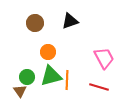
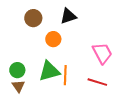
orange circle: (48, 52) -> (53, 39), moved
green circle: (27, 77) -> (17, 70), moved

